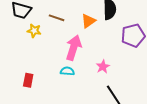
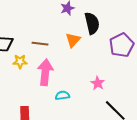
pink arrow: (74, 48) -> (45, 72), moved

